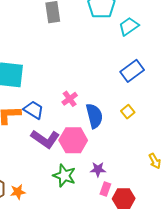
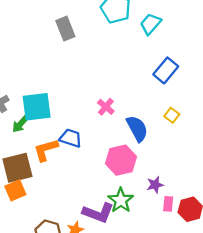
pink cross: (70, 99) -> (106, 107), moved
purple L-shape: (45, 139) -> (98, 213), moved
green star: (64, 176) -> (121, 200), turned 30

